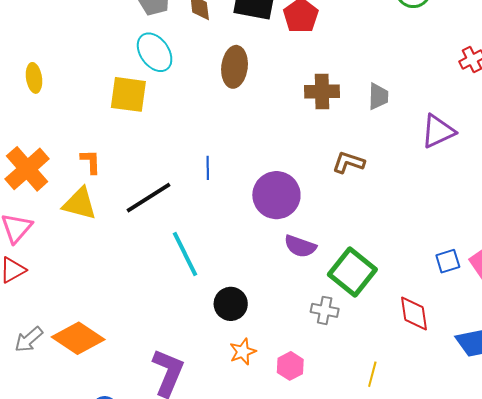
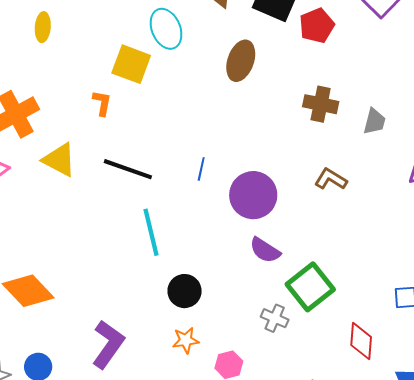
orange L-shape: (91, 162) -> (102, 103), moved
blue line: (208, 168) -> (201, 169), moved
black line: (148, 198) -> (128, 169), turned 39

